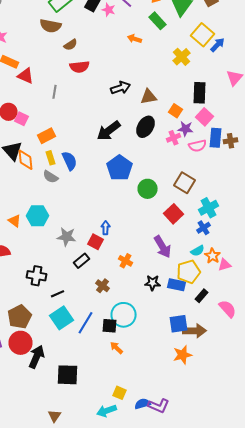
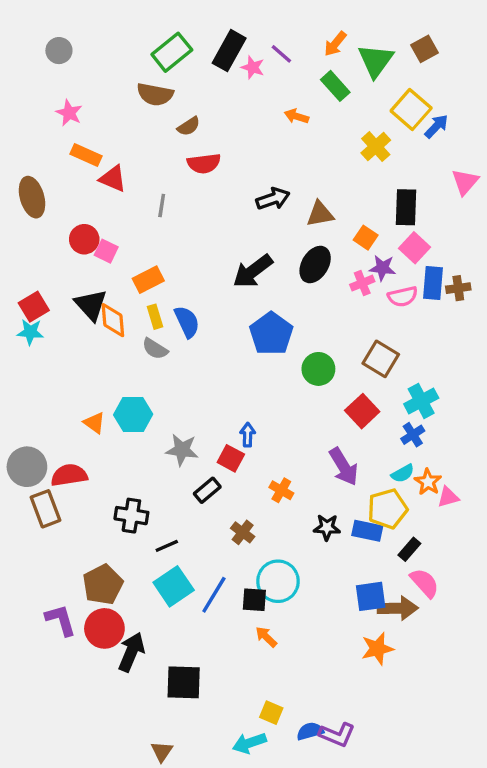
pink semicircle: (228, 309) -> (425, 583), moved

